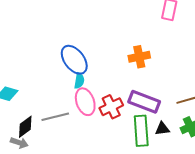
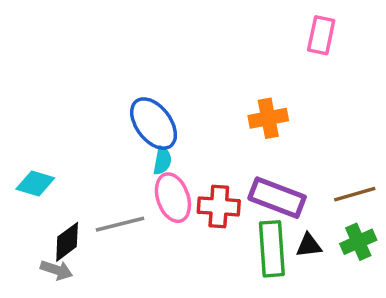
red cross: (111, 107) -> (219, 206), turned 30

